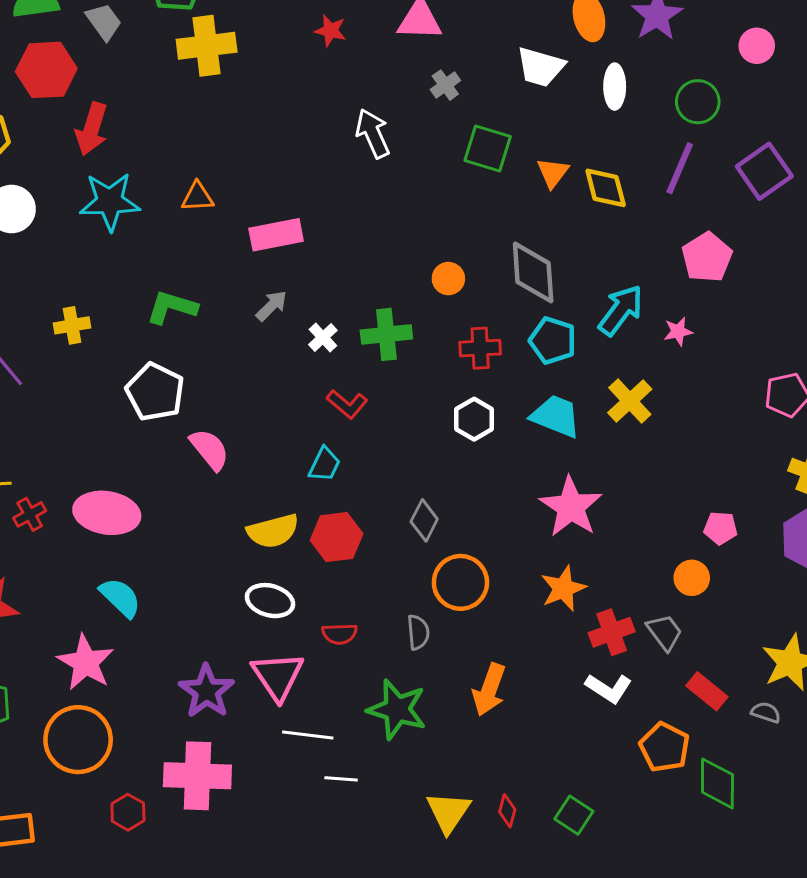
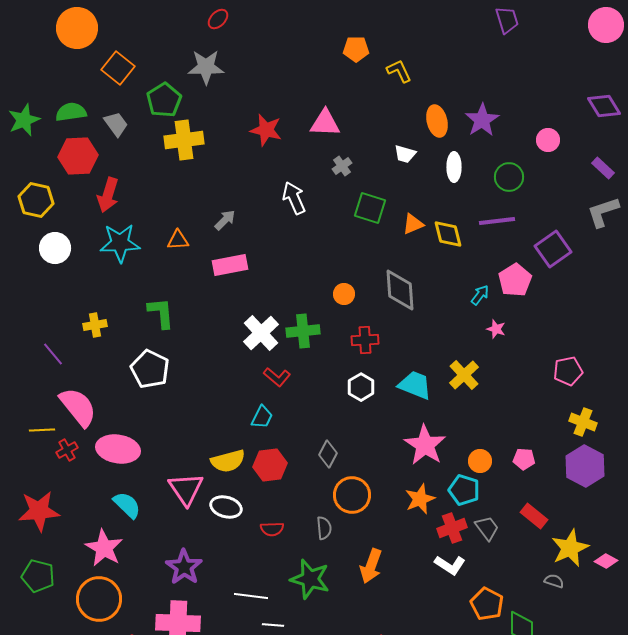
red star: (330, 31) -> (266, 130), size x1.5
white trapezoid: (541, 67) -> (405, 154), size x0.7
purple line: (680, 168) -> (497, 221), turned 60
purple square: (764, 171) -> (553, 249), moved
orange triangle: (553, 173) -> (413, 224), turned 30
gray arrow: (272, 306) -> (225, 220), moved
green L-shape: (172, 307) -> (161, 313), turned 68
cyan arrow: (621, 310) -> (480, 295), moved, size x0.6
pink star: (678, 331) -> (496, 329), turned 30
white cross: (323, 337) -> (261, 333), size x1.8
cyan pentagon: (553, 341) -> (464, 490), moved
pink semicircle: (210, 449) -> (78, 407), moved, size x1.4
orange circle: (692, 578) -> (480, 461), moved
pink triangle: (278, 676) -> (186, 489), moved
red rectangle: (707, 691) -> (534, 516), moved

